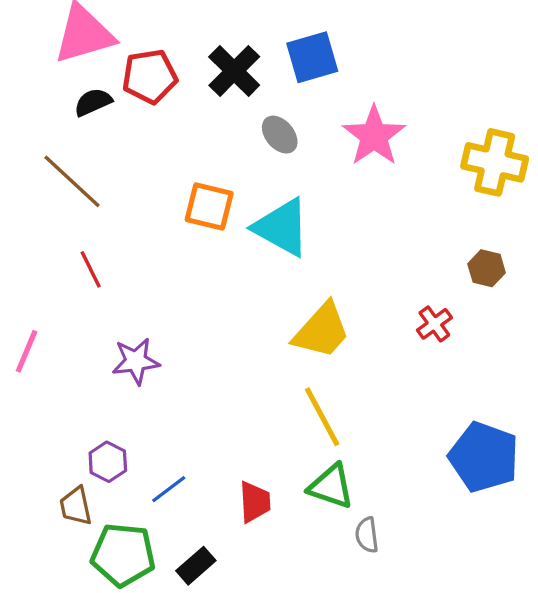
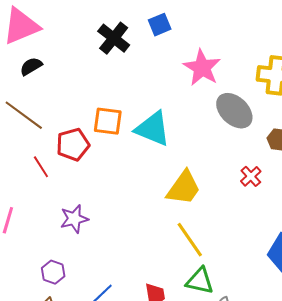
blue square: (312, 57) -> (160, 25), size x0.7
red pentagon: (150, 76) -> (73, 145), moved
gray ellipse: (280, 135) -> (234, 111), moved, size x1.6
purple hexagon: (108, 462) -> (53, 272), moved

